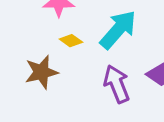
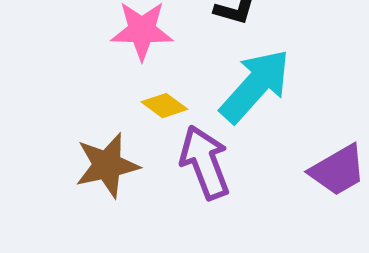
purple arrow: (117, 84) -> (205, 162), moved

